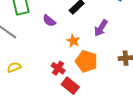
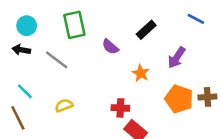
orange pentagon: (86, 61) -> (179, 99), moved
red cross: (58, 68) -> (120, 108), turned -32

